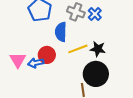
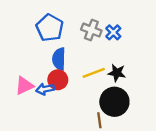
blue semicircle: (61, 32) -> (59, 59), moved
pink triangle: (18, 60) -> (24, 86), turned 36

